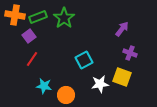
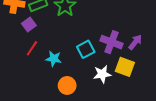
purple arrow: (122, 29) -> (135, 42), moved
purple cross: (130, 53) -> (111, 42), moved, size x1.5
cyan star: (44, 86) -> (54, 59), moved

